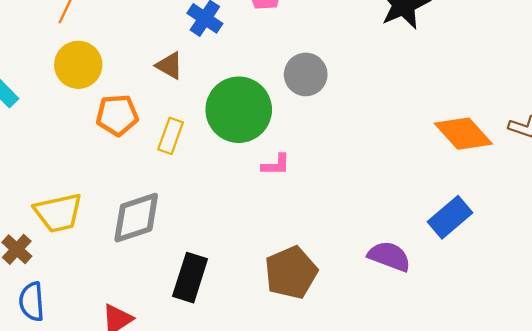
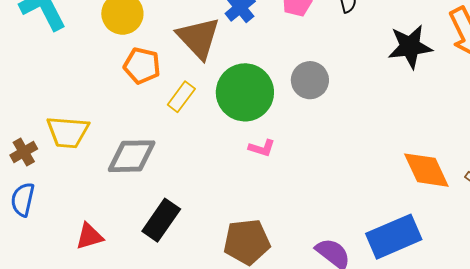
brown triangle: (170, 66) -> (198, 38), size x1.8
blue rectangle: (450, 217) -> (394, 237), size x1.4

